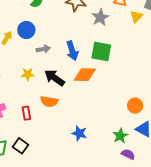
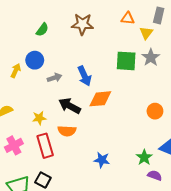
gray star: (100, 17) -> (151, 57), moved
green square: (101, 51) -> (126, 61), moved
yellow star: (28, 74) -> (39, 118), moved
orange circle: (135, 106) -> (155, 111), moved
red rectangle: (26, 113) -> (45, 146), size x1.6

